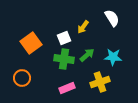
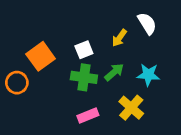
yellow arrow: (83, 27) -> (119, 38), moved
orange circle: (22, 78) -> (17, 83), moved
yellow cross: (100, 82) -> (131, 108), turned -30

